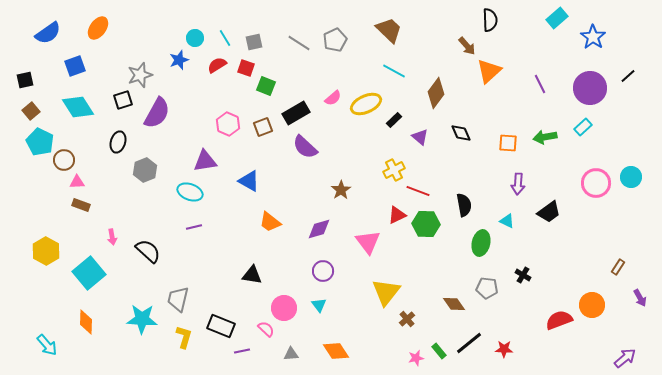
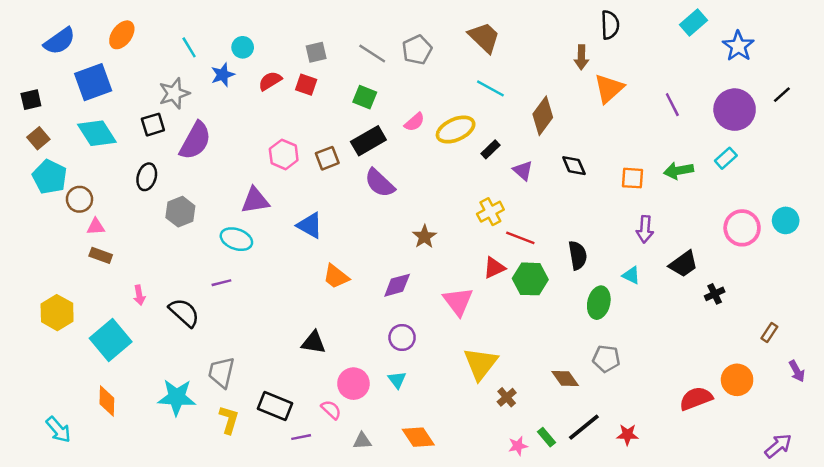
cyan line: (225, 38) -> (189, 47), moved
brown arrow: (467, 46) -> (581, 57), turned 42
blue square: (75, 66) -> (93, 82), size x1.4
green square: (266, 86) -> (365, 97), moved
purple line: (194, 227) -> (221, 283), moved
black cross: (523, 275) -> (715, 294), moved, turned 35

